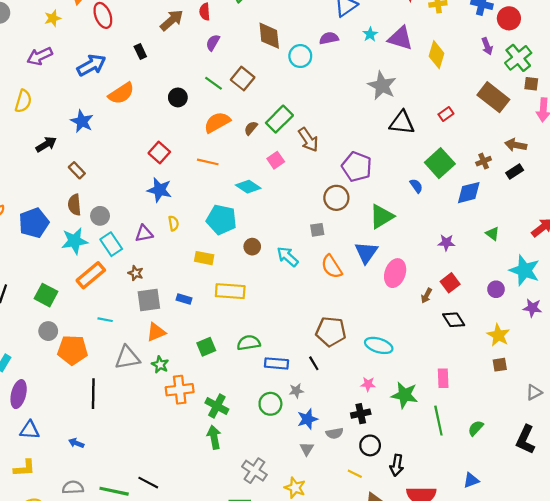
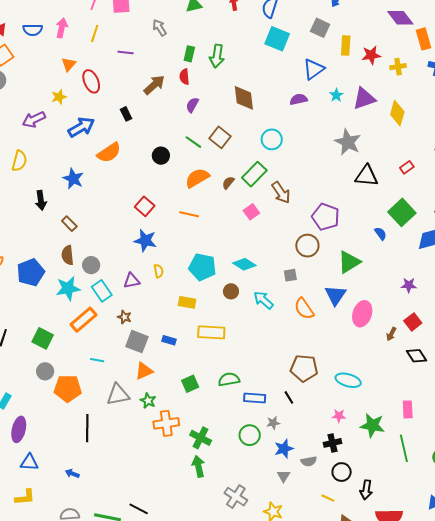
yellow star: (53, 18) -> (59, 97), moved
purple triangle: (400, 38) -> (364, 99), turned -35
cyan circle: (300, 56) -> (272, 139), moved
black arrow: (46, 144) -> (41, 200), turned 114
cyan diamond: (248, 187) -> (244, 264), moved
gray square: (149, 300) -> (137, 342), turned 30

